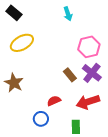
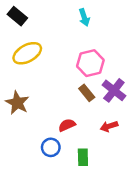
pink hexagon: (89, 47) -> (90, 63), moved
red arrow: (88, 102) -> (109, 126), size x0.6
green rectangle: (76, 127) -> (83, 157), moved

